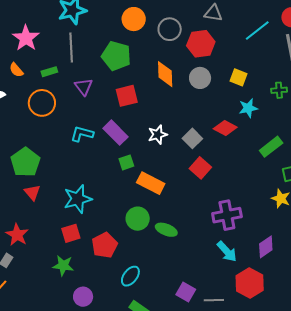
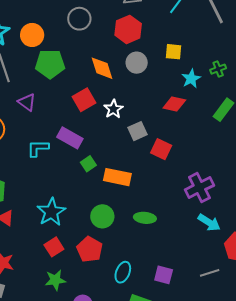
orange circle: (134, 19) -> (32, 35), moved
gray circle: (170, 29) -> (79, 19), moved
green cross: (279, 90) -> (218, 69), moved
red square: (127, 96) -> (84, 100), moved
white star: (158, 135) -> (113, 109), moved
gray square: (192, 138) -> (138, 131), moved, turned 36
green circle: (138, 219) -> (102, 216), moved
purple square: (186, 292) -> (164, 275), moved

